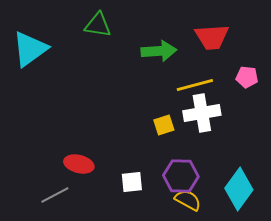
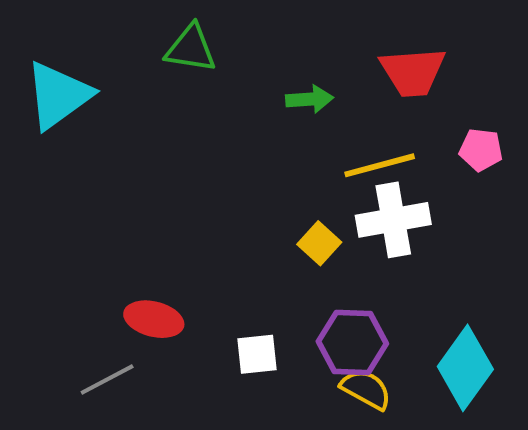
green arrow: (159, 51) -> (310, 99), size x0.7
yellow square: (164, 125) -> (319, 243), turned -30

